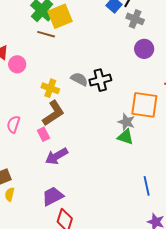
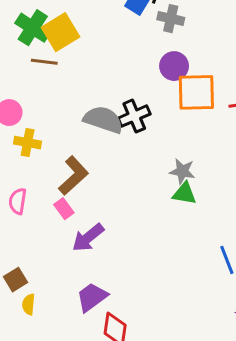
purple circle: (144, 49) -> (174, 66), moved
gray semicircle: (79, 79) -> (103, 120), size x1.5
yellow cross: (50, 88) -> (28, 143), moved
orange square: (144, 105) -> (196, 92), moved

